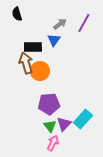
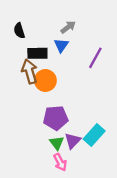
black semicircle: (17, 14) -> (19, 31), moved
purple line: (84, 23) -> (95, 58), moved
pink arrow: (53, 143) -> (60, 162), turned 126

